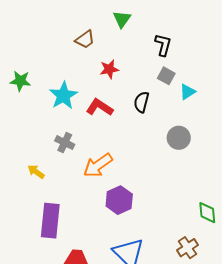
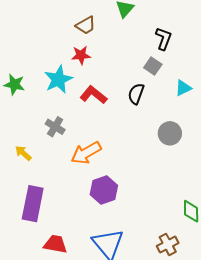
red star: (109, 69) -> (81, 55), moved
gray square: (166, 76) -> (153, 66), moved
green star: (20, 81) -> (14, 84), moved

